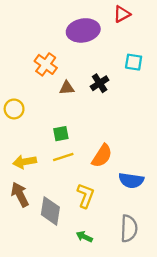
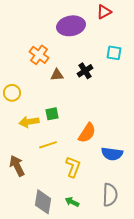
yellow line: (63, 157) -> (48, 145), moved
yellow arrow: (25, 162) -> (29, 122), moved
gray diamond: (50, 211) -> (43, 202), moved

